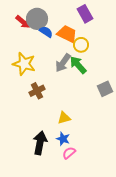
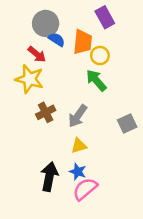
red arrow: (23, 22) -> (37, 54), moved
orange trapezoid: (67, 34) -> (83, 42), turned 70
gray arrow: (63, 63) -> (78, 116), moved
gray square: (105, 89) -> (127, 123), moved
pink semicircle: (69, 153) -> (85, 189), size x1.5

